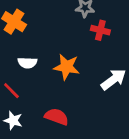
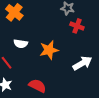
orange star: (67, 67) -> (49, 50), turned -30

